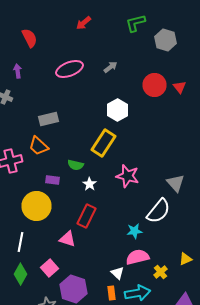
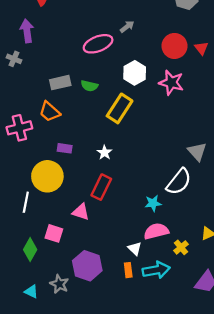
pink ellipse: (70, 69) -> (98, 44), moved
purple arrow: (18, 71) -> (27, 31), size x1.5
green semicircle: (76, 165) -> (89, 86), moved
pink star: (128, 176) -> (171, 83), moved
white line: (20, 242) -> (26, 202), moved
pink square: (50, 268) -> (54, 233), moved, turned -30

